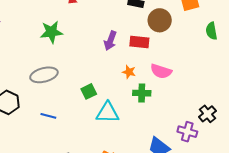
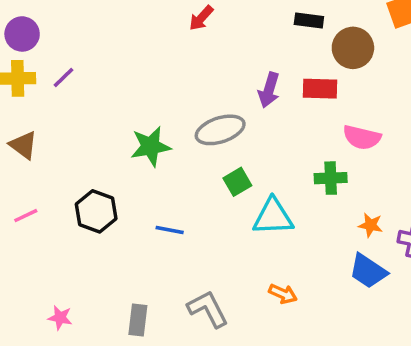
green star: (51, 32) -> (151, 146), moved
orange star: (129, 72) -> (371, 225), moved
gray ellipse: (44, 75) -> (220, 130), moved

